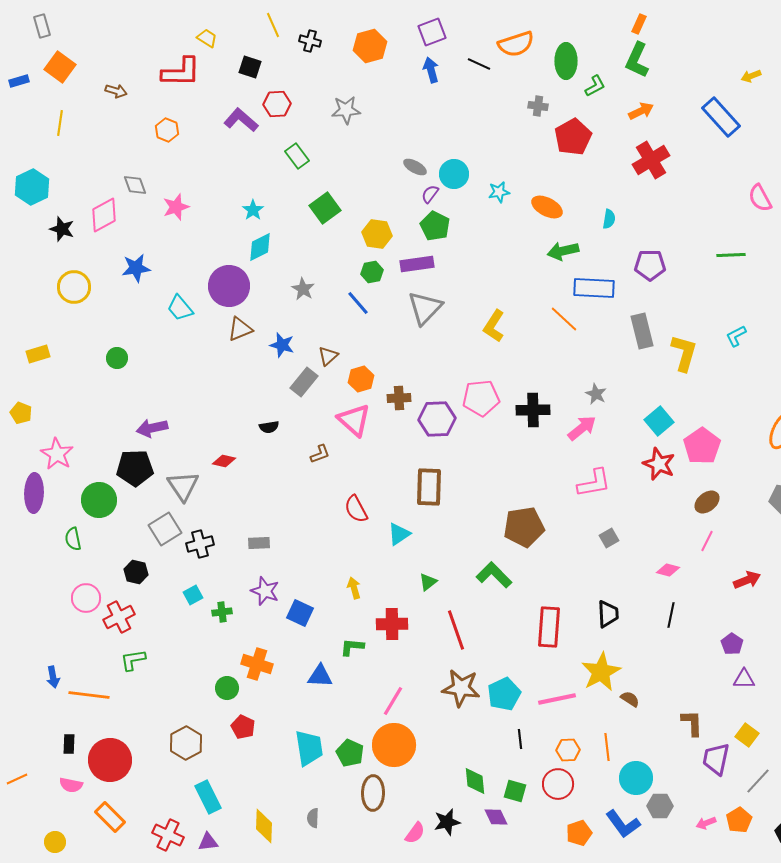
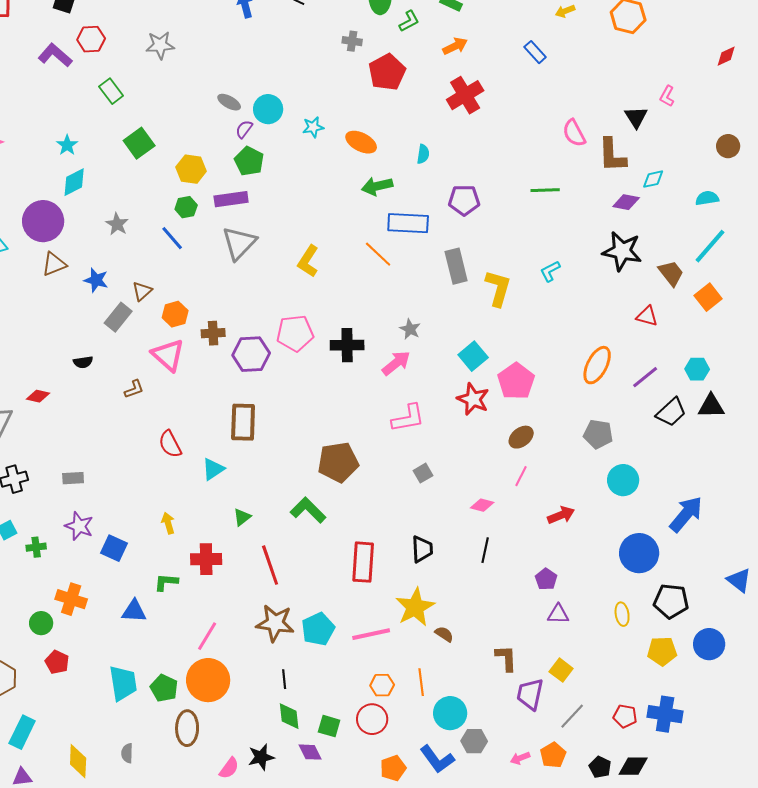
blue rectangle: (721, 117) -> (535, 52), size x0.6
black line: (520, 739) -> (284, 679), moved
cyan rectangle: (208, 797) -> (22, 732), turned 52

